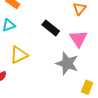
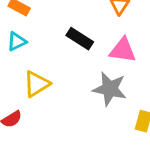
pink triangle: (79, 39) -> (123, 50), turned -42

